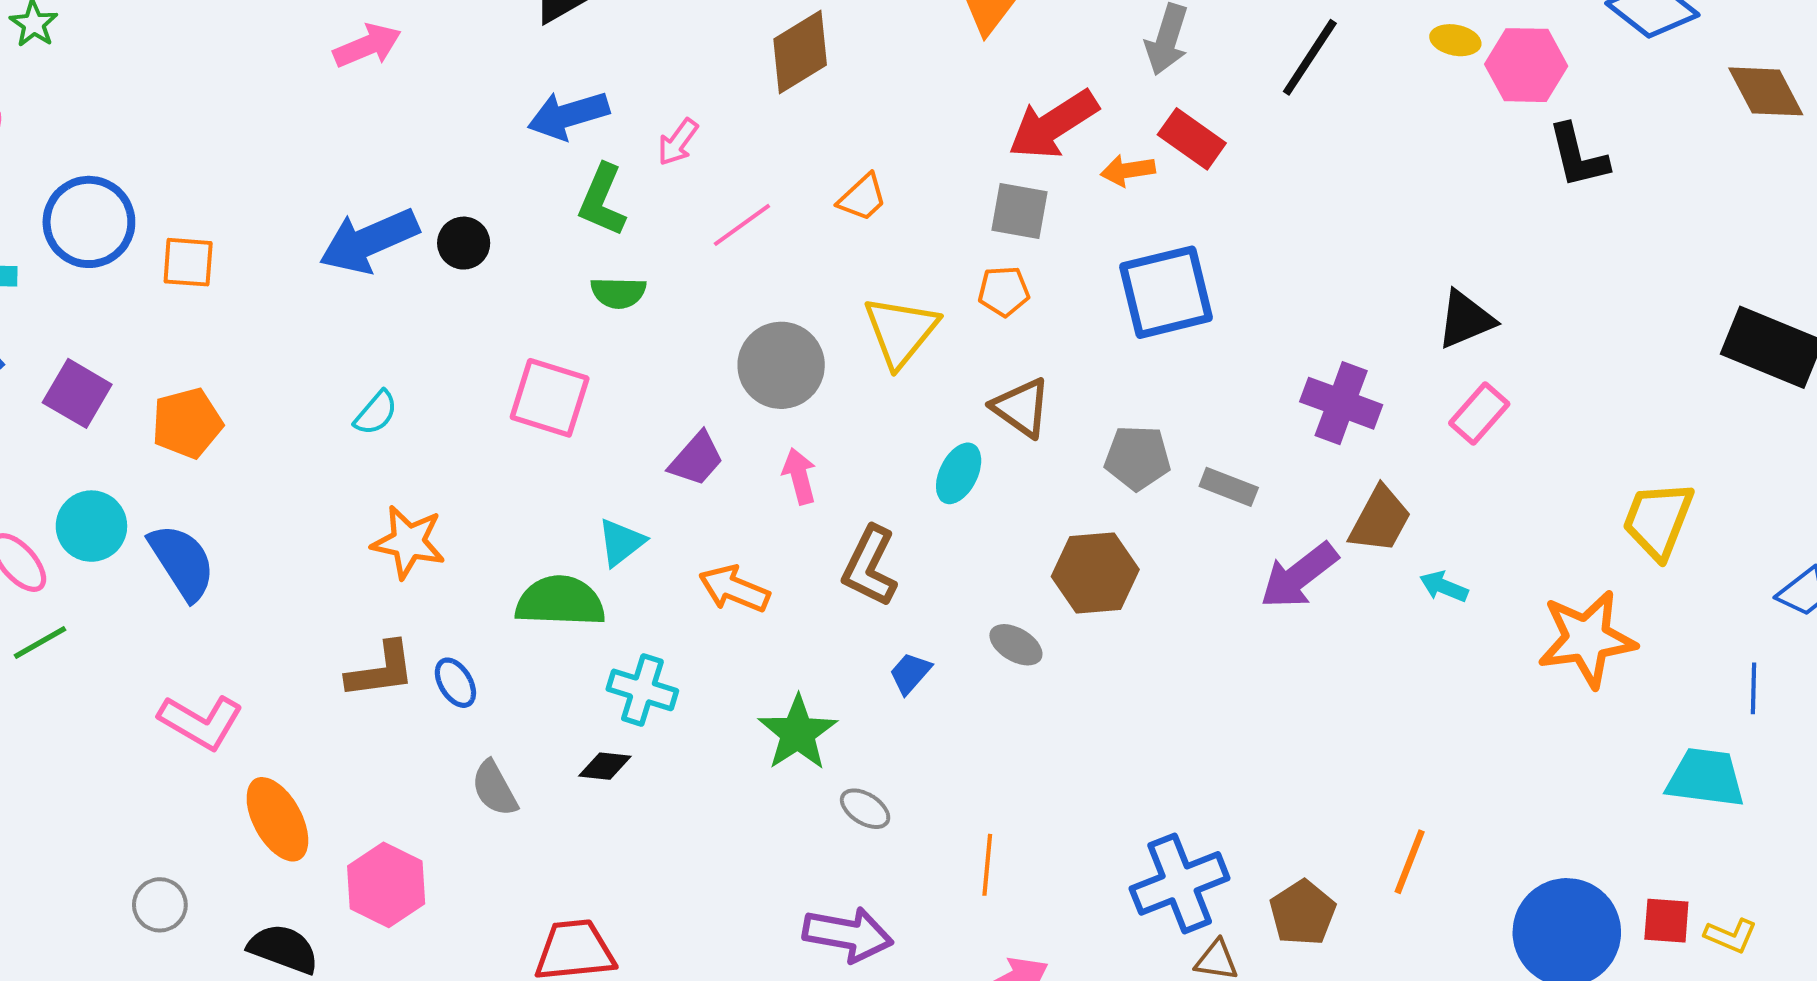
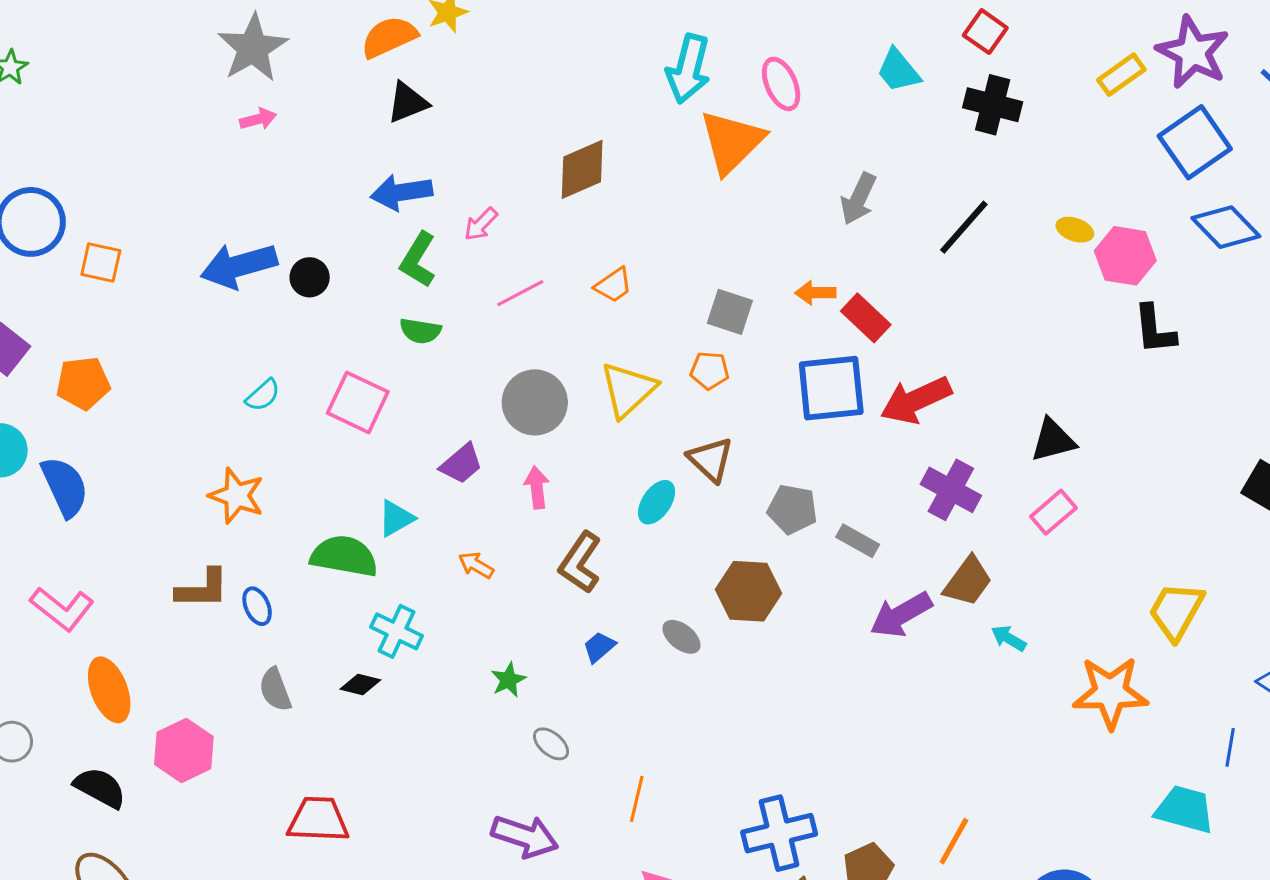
pink arrow: (367, 46) -> (258, 119), size x0.7
red arrow: (1053, 125) -> (916, 400), moved
red rectangle: (1192, 139) -> (866, 318), moved
cyan semicircle: (376, 413) -> (263, 395), moved
orange arrow: (734, 589) -> (476, 565), size x0.7
green star: (798, 733) -> (508, 680), size x0.6

